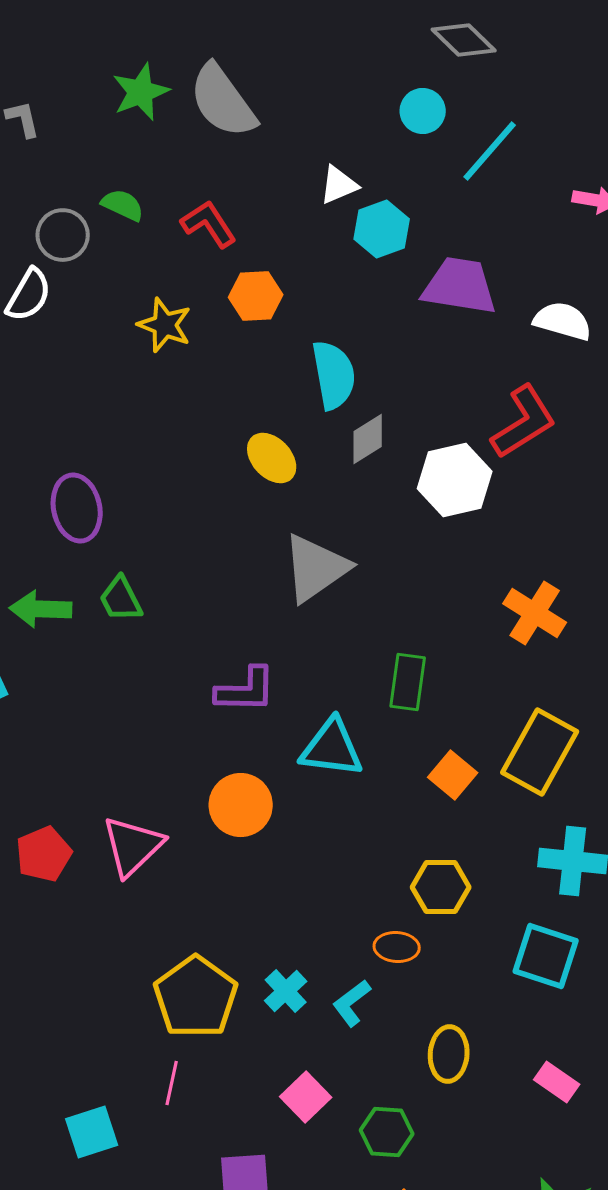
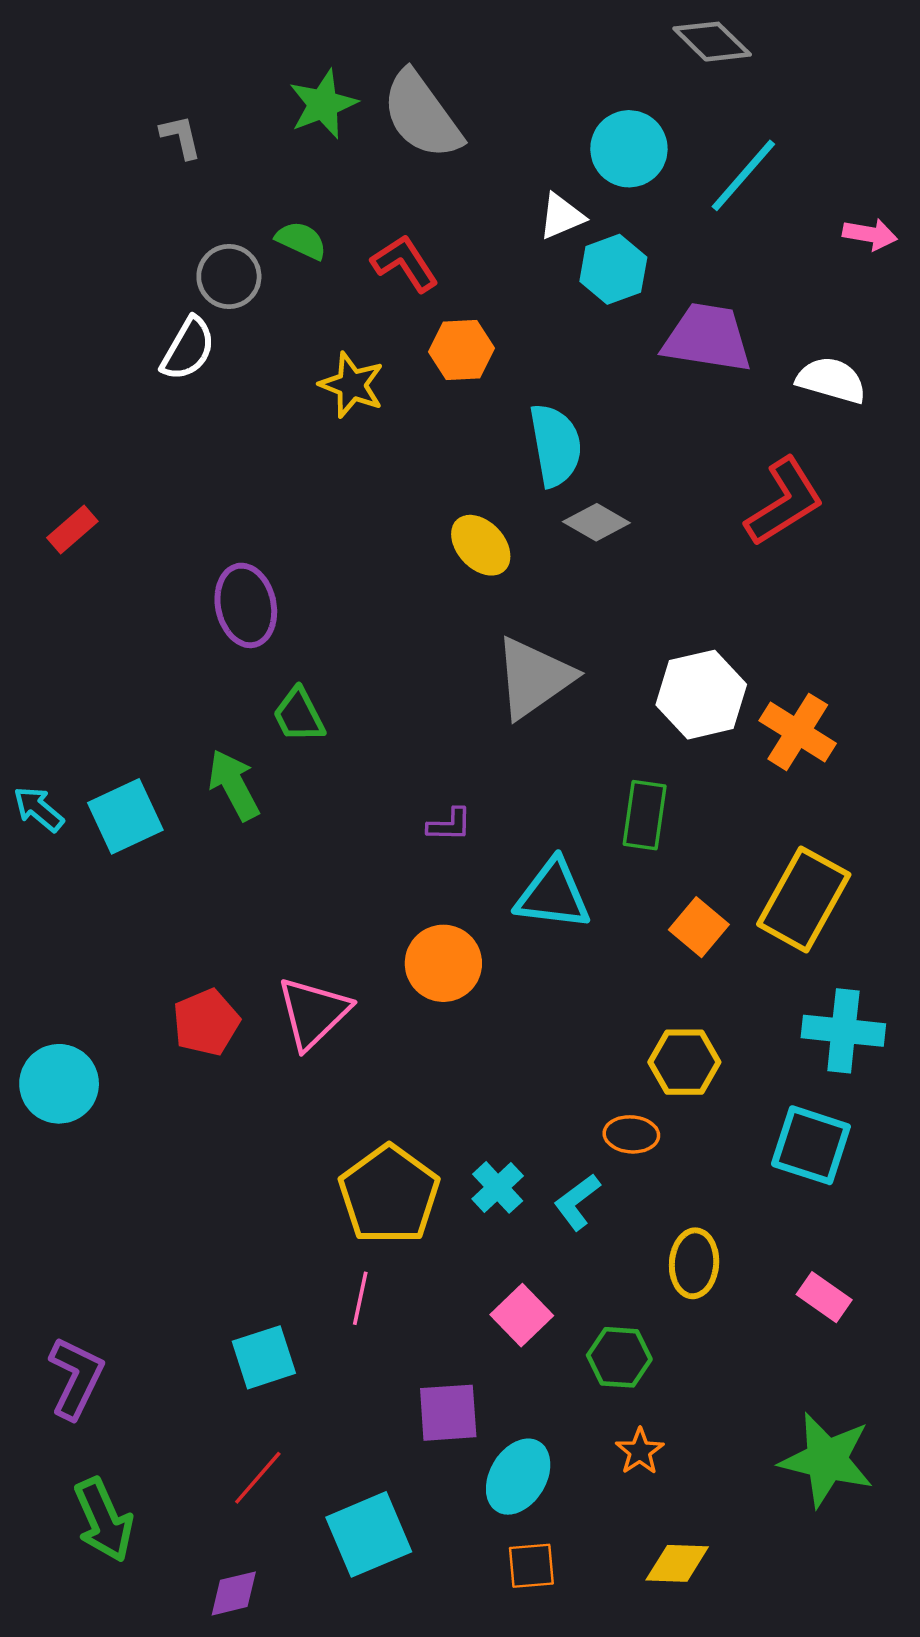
cyan circle: (423, 111) -> (629, 149), moved, size x1.4
gray diamond: (368, 439) -> (596, 522), turned 62
white hexagon: (455, 480) -> (701, 695), moved
green arrow: (41, 609) -> (234, 785), moved, turned 60
purple L-shape: (246, 690) -> (449, 825), size x0.6

